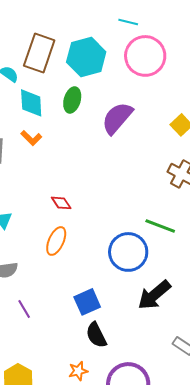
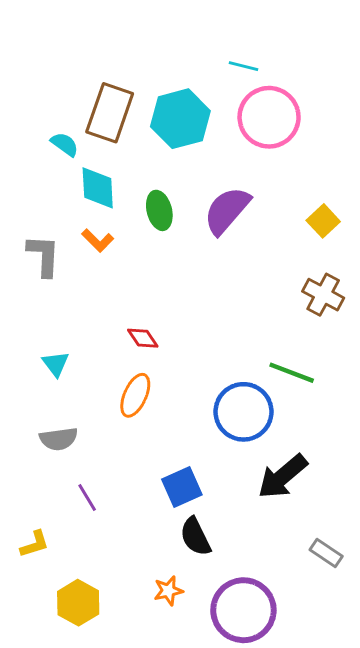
green ellipse: (72, 100) -> (159, 210), moved, turned -30

